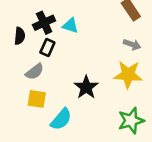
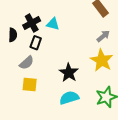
gray arrow: (132, 45) -> (103, 36), turned -56
yellow star: (128, 75) -> (102, 60), turned 30
cyan semicircle: (61, 119) -> (69, 98), moved, turned -144

